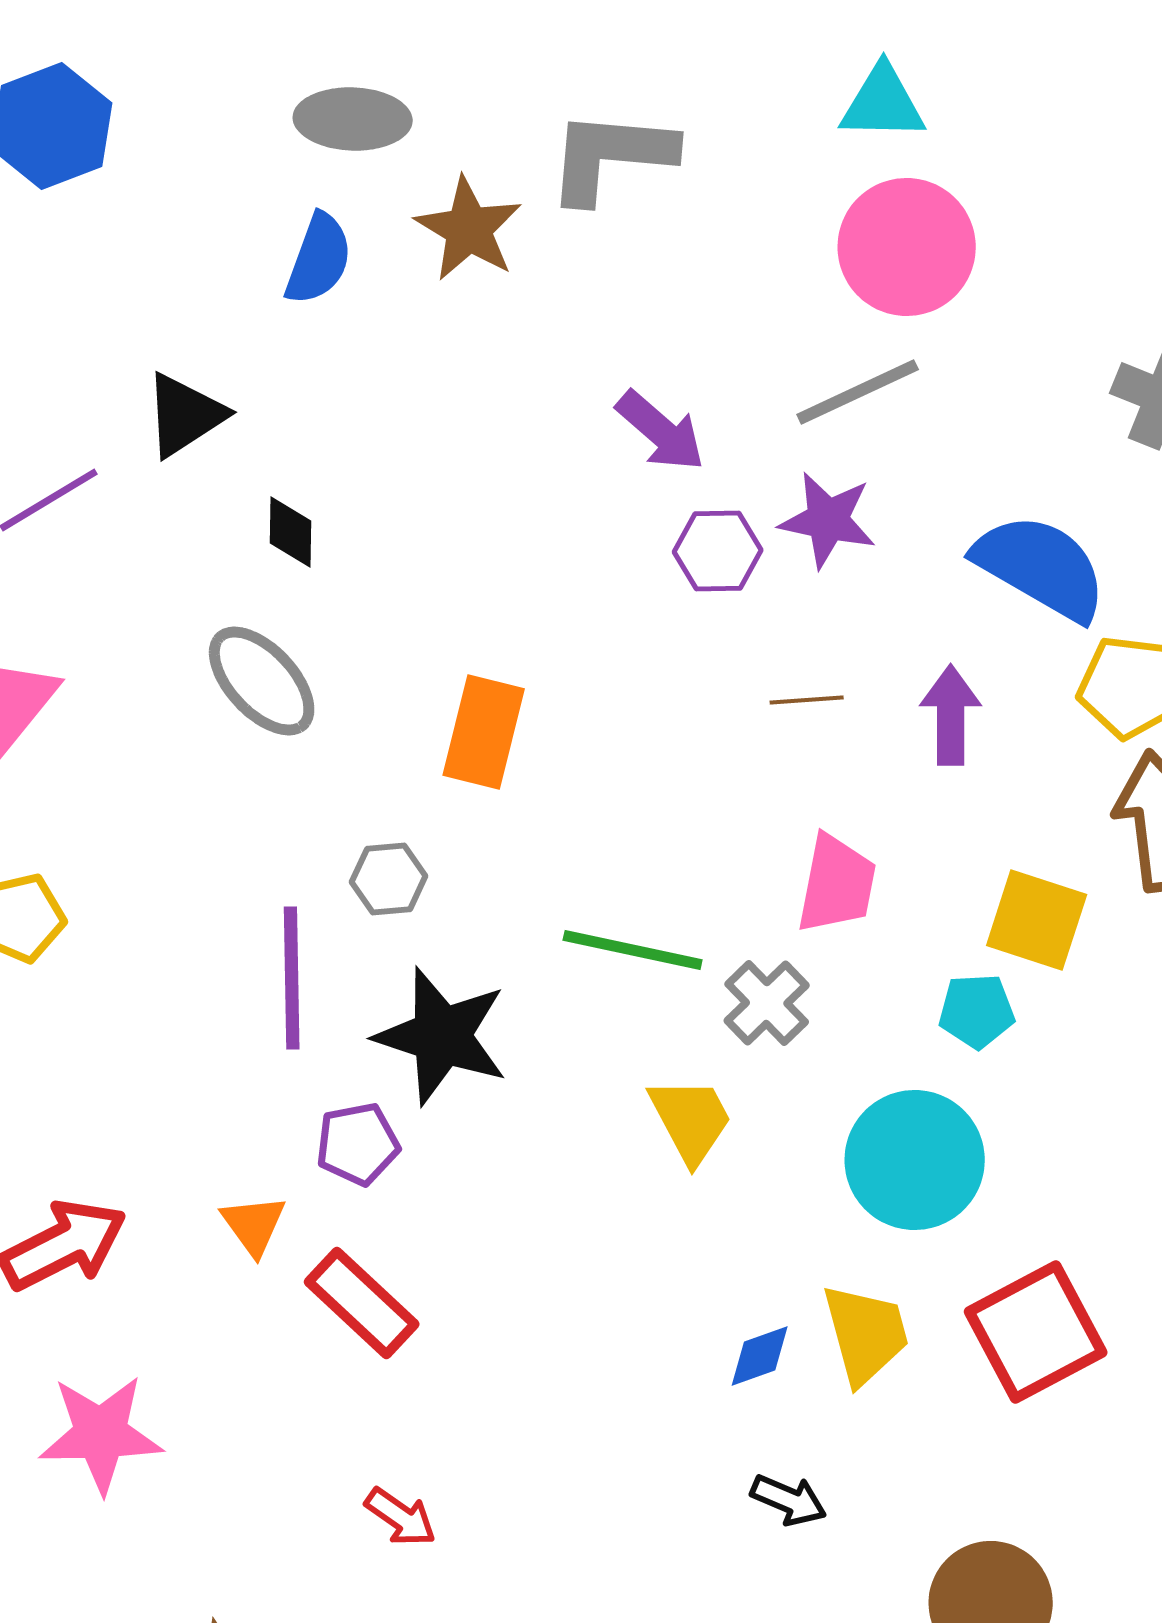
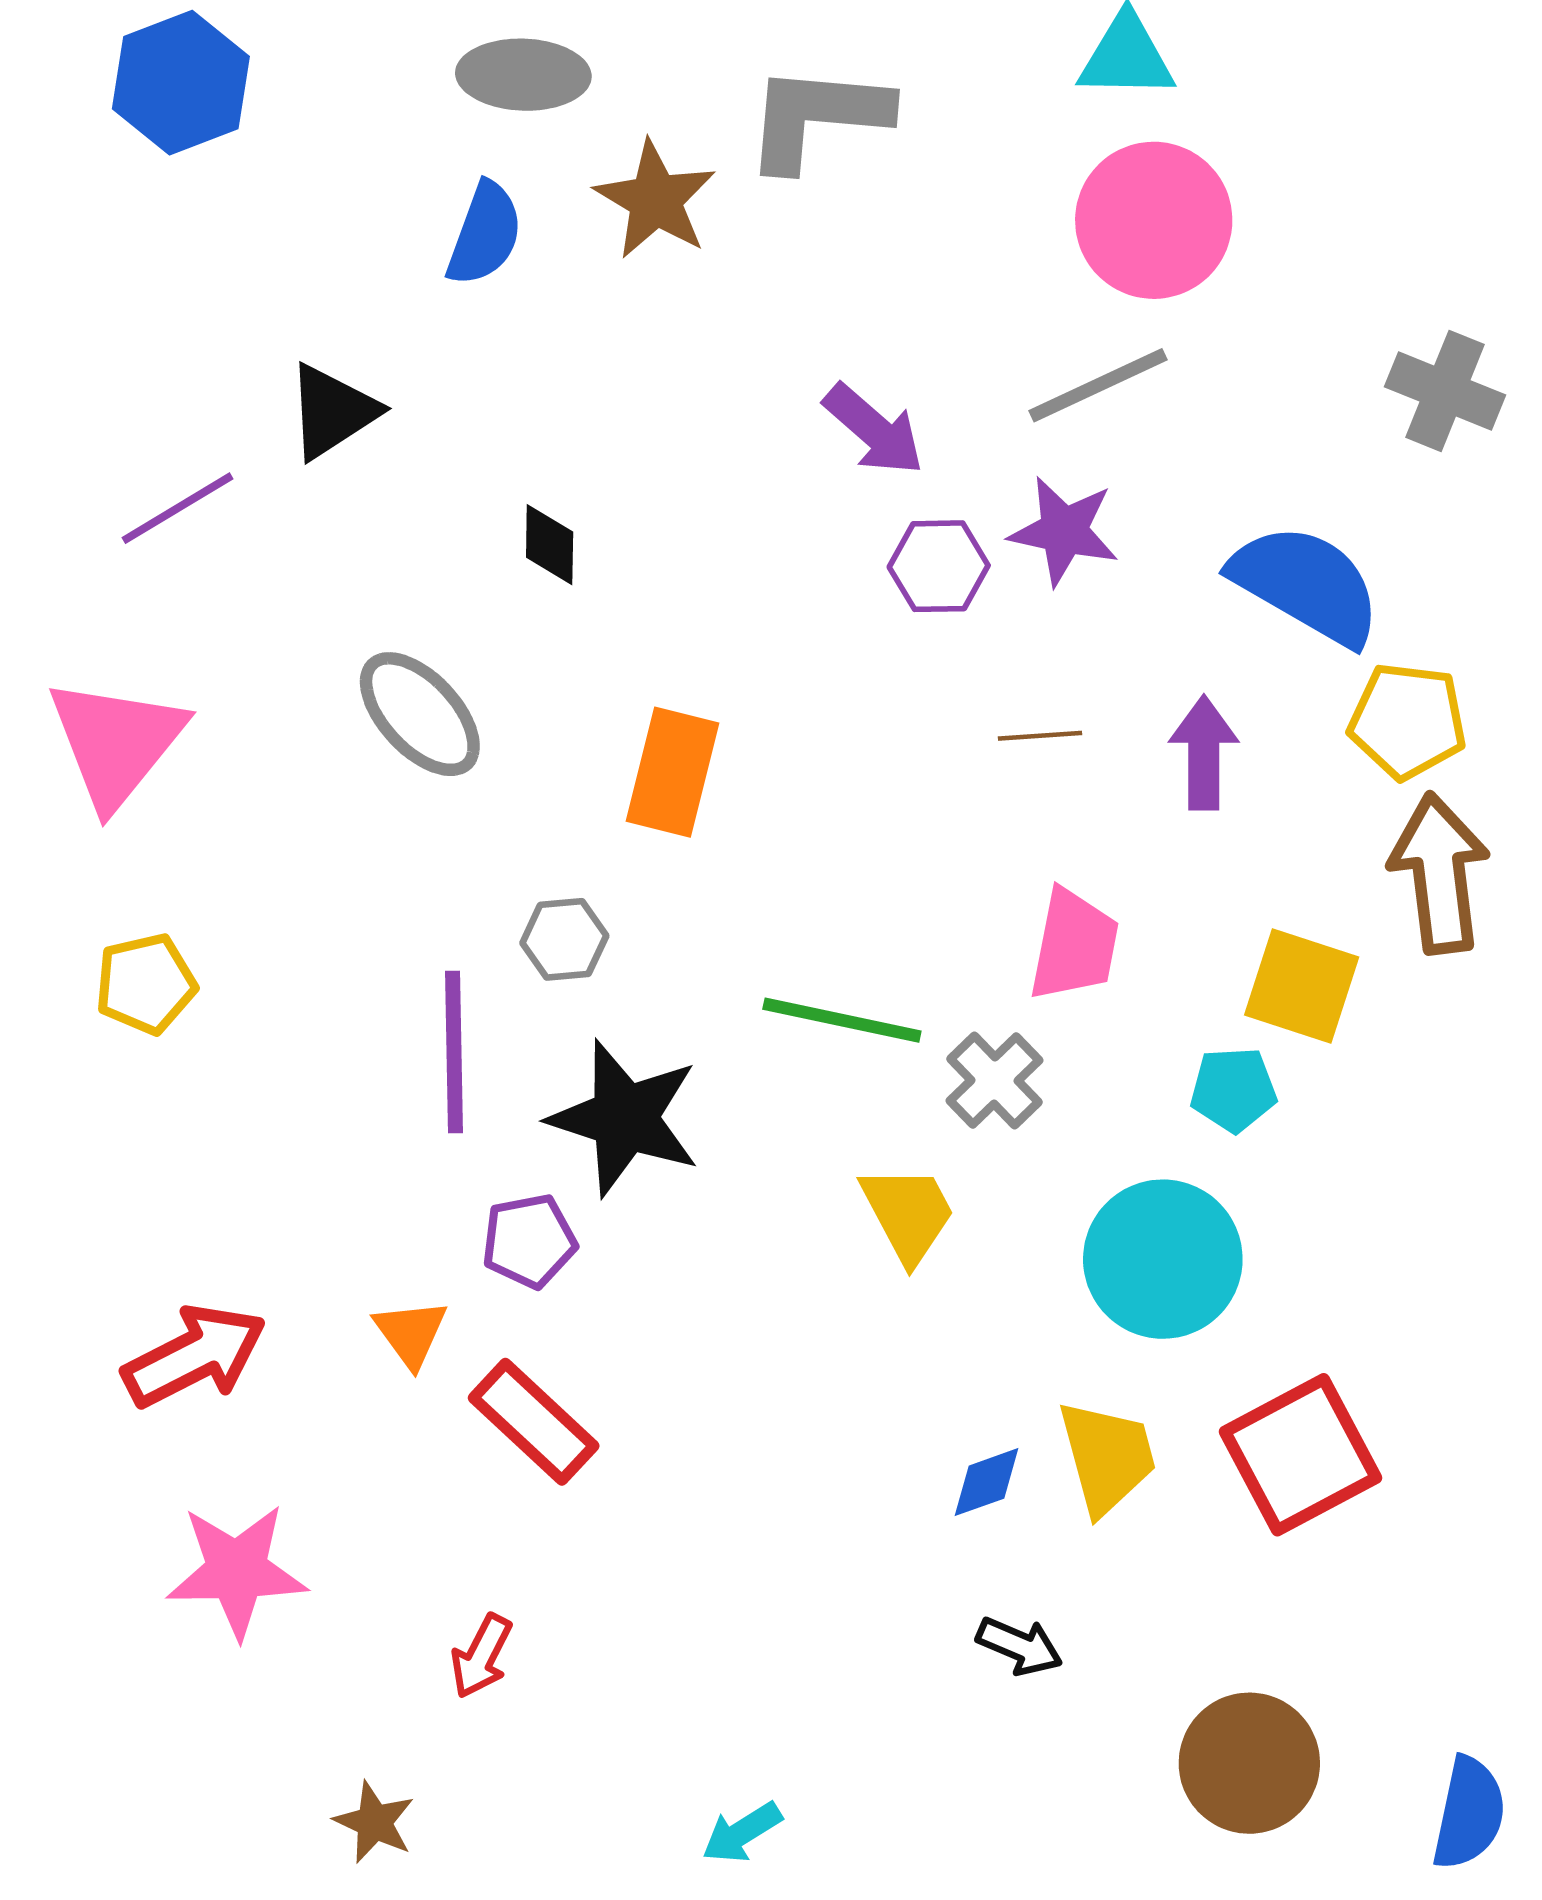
black diamond: (291, 532) -> (550, 545), moved
red arrow: (401, 1517) -> (481, 1656), moved, turned 82

